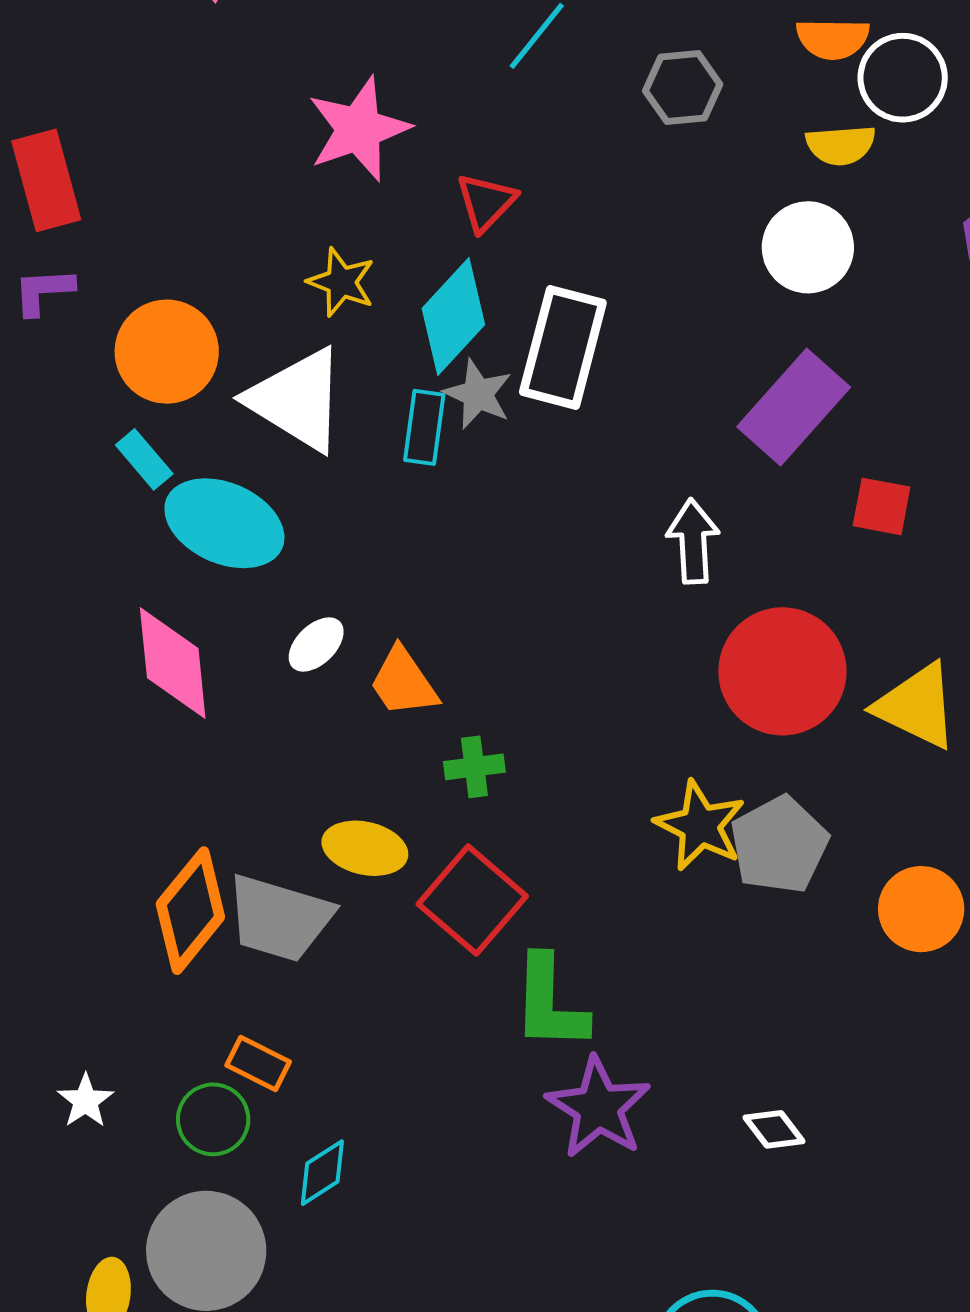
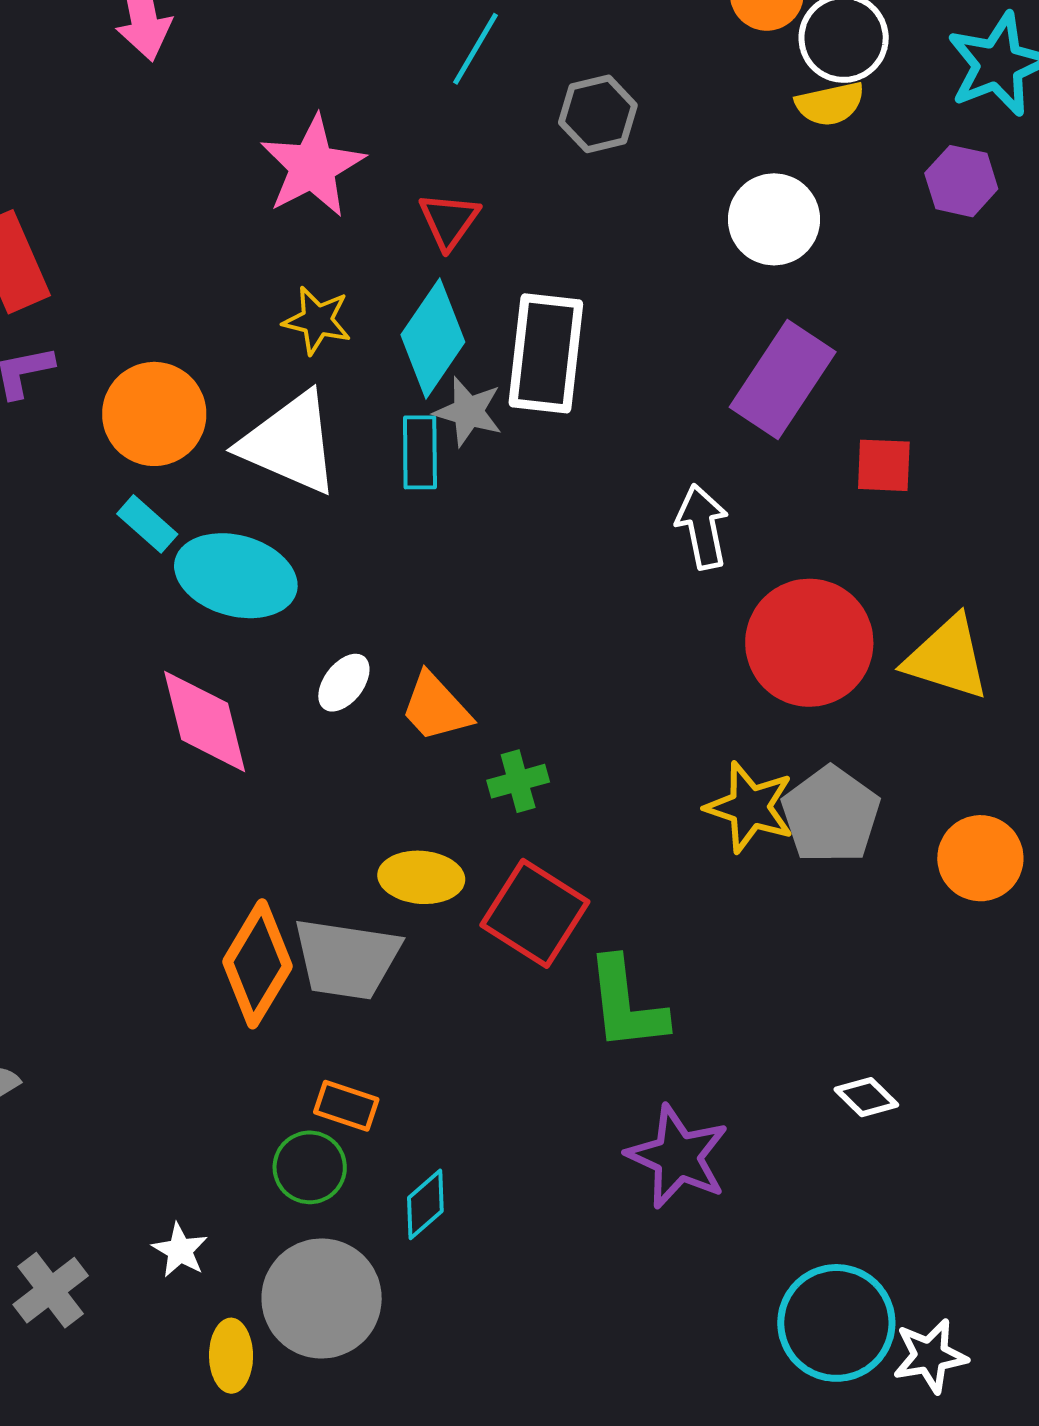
gray hexagon: (683, 88) -> (598, 114), moved
yellow semicircle: (841, 145) -> (830, 104), moved
white star: (85, 1101) -> (180, 1250), moved
purple star: (598, 1108) -> (678, 1157), moved

